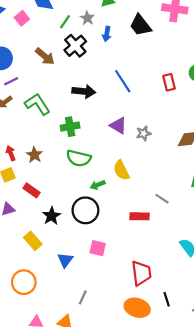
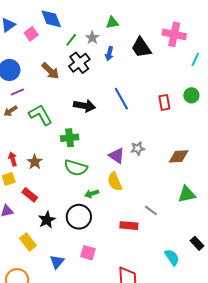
purple triangle: (118, 125) -> (117, 156), moved

